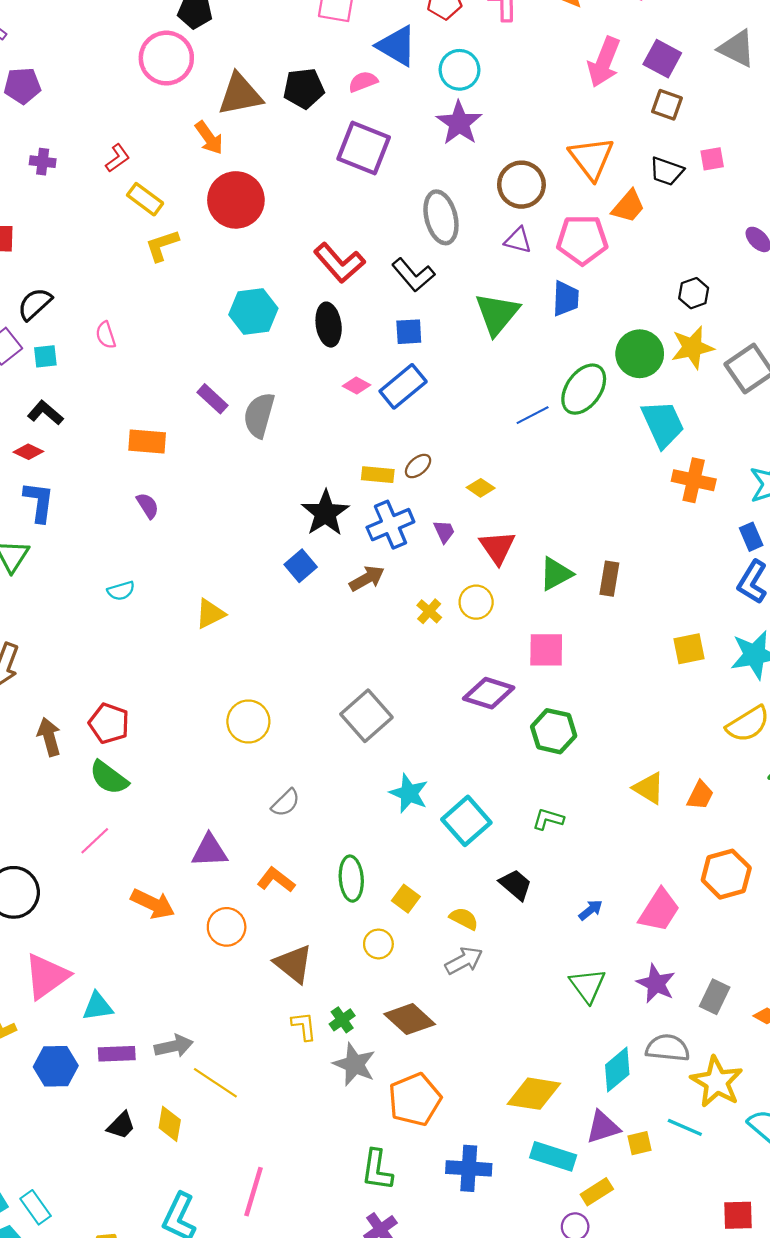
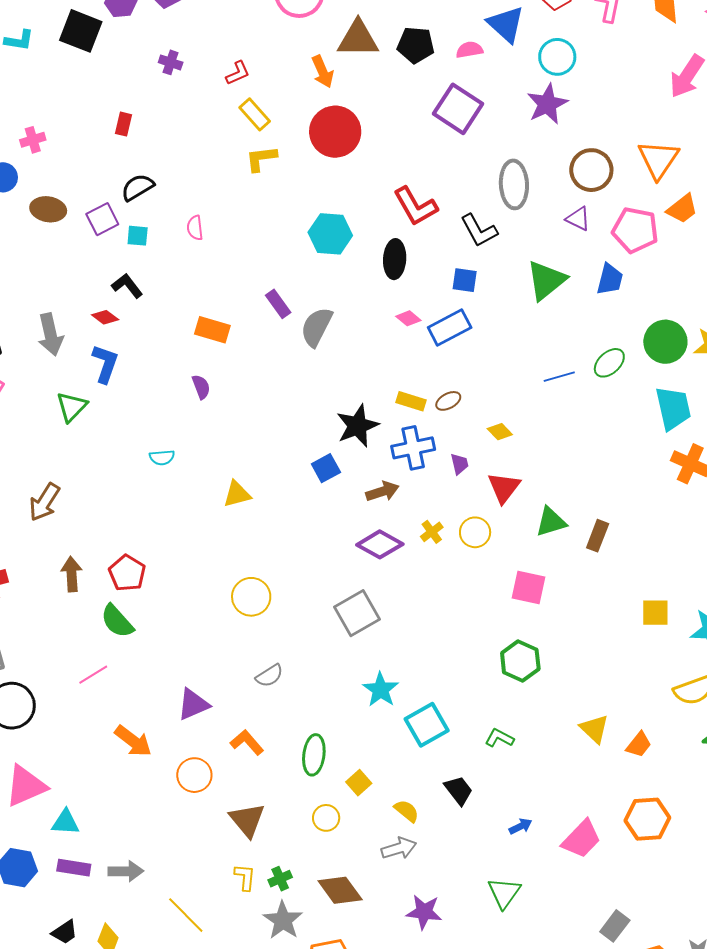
green ellipse: (584, 389) -> (609, 363), size x0.7
purple diamond: (489, 693) -> (380, 544), moved
purple triangle: (210, 851) -> (193, 704), turned -33
purple star: (656, 984) -> (424, 912), moved, turned -30
yellow line: (215, 1083) -> (186, 915), moved

